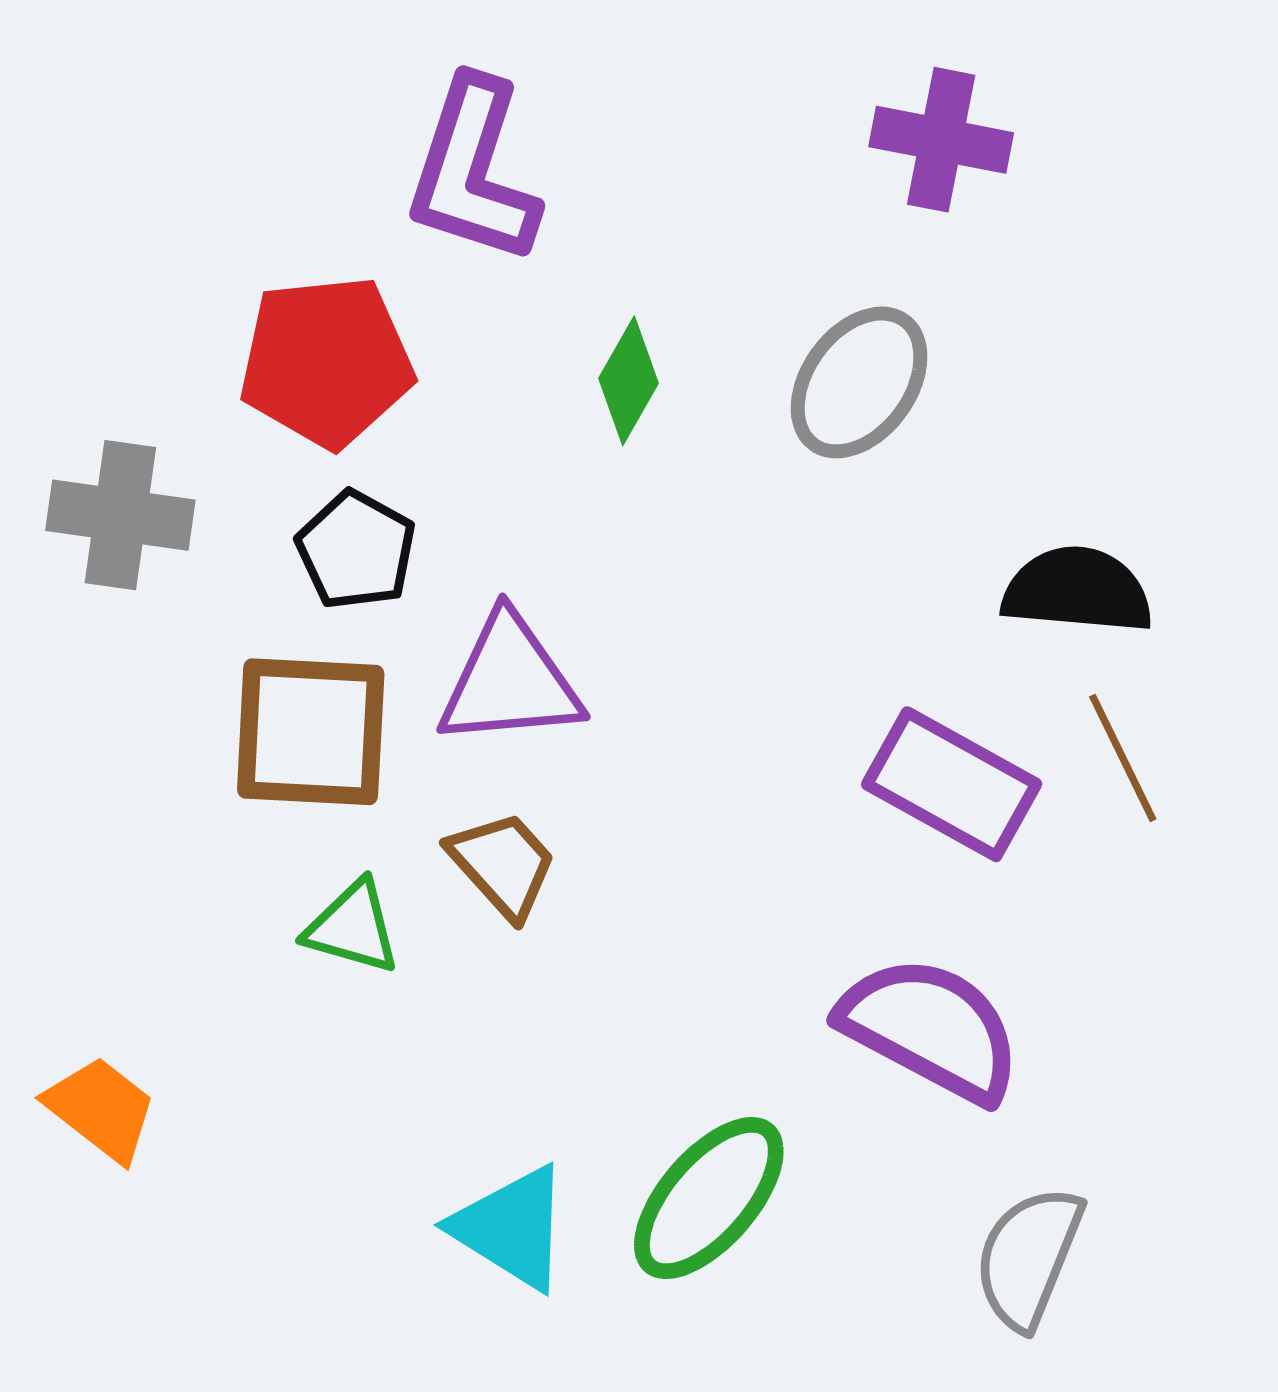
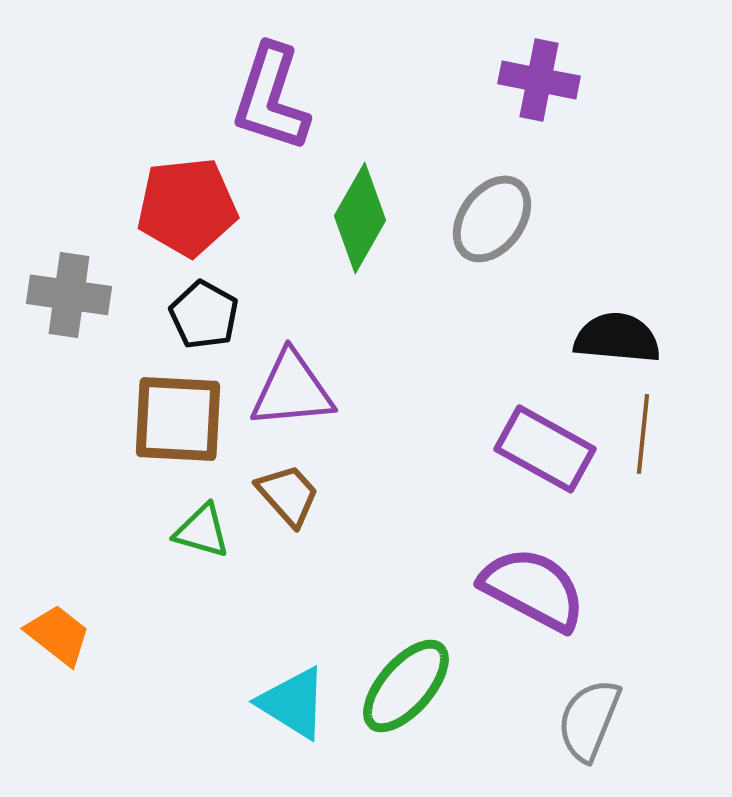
green diamond: (629, 381) -> (360, 218), size x1.5
brown line: (1123, 758) -> (643, 434), turned 32

